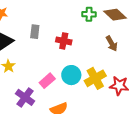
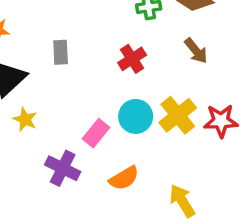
red cross: (64, 41) -> (132, 59), moved, turned -35

